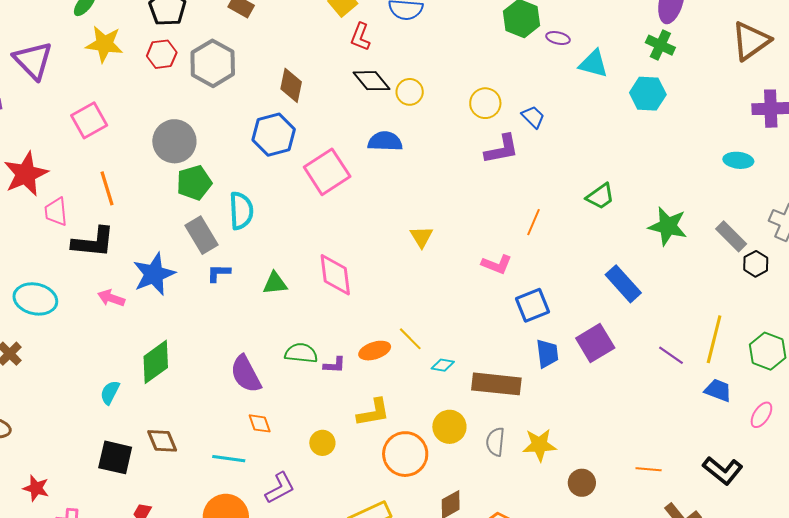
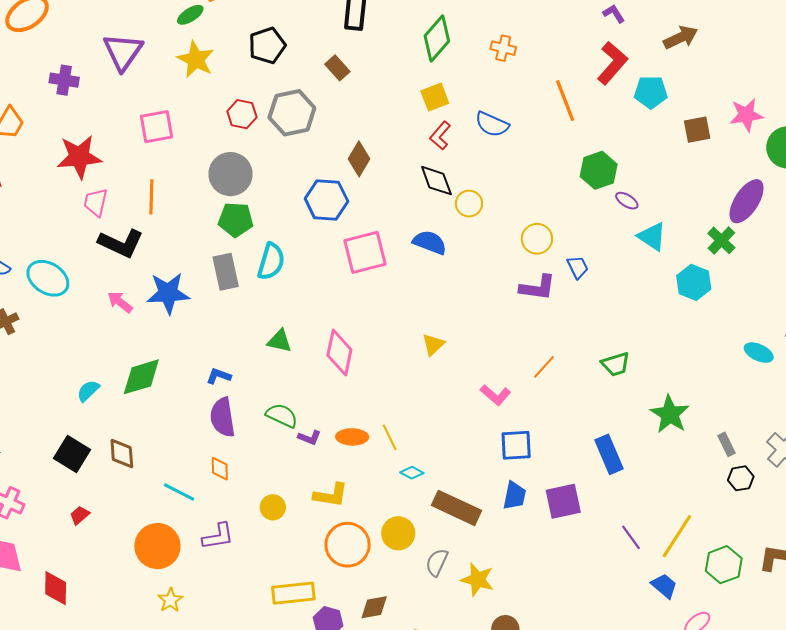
red hexagon: (162, 54) -> (242, 114), moved
cyan ellipse: (738, 160) -> (759, 353), moved
gray rectangle: (731, 236) -> (726, 444), size x0.7
blue L-shape: (219, 273) -> (219, 376), moved

